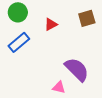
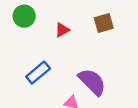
blue rectangle: (19, 42) -> (38, 73), moved

